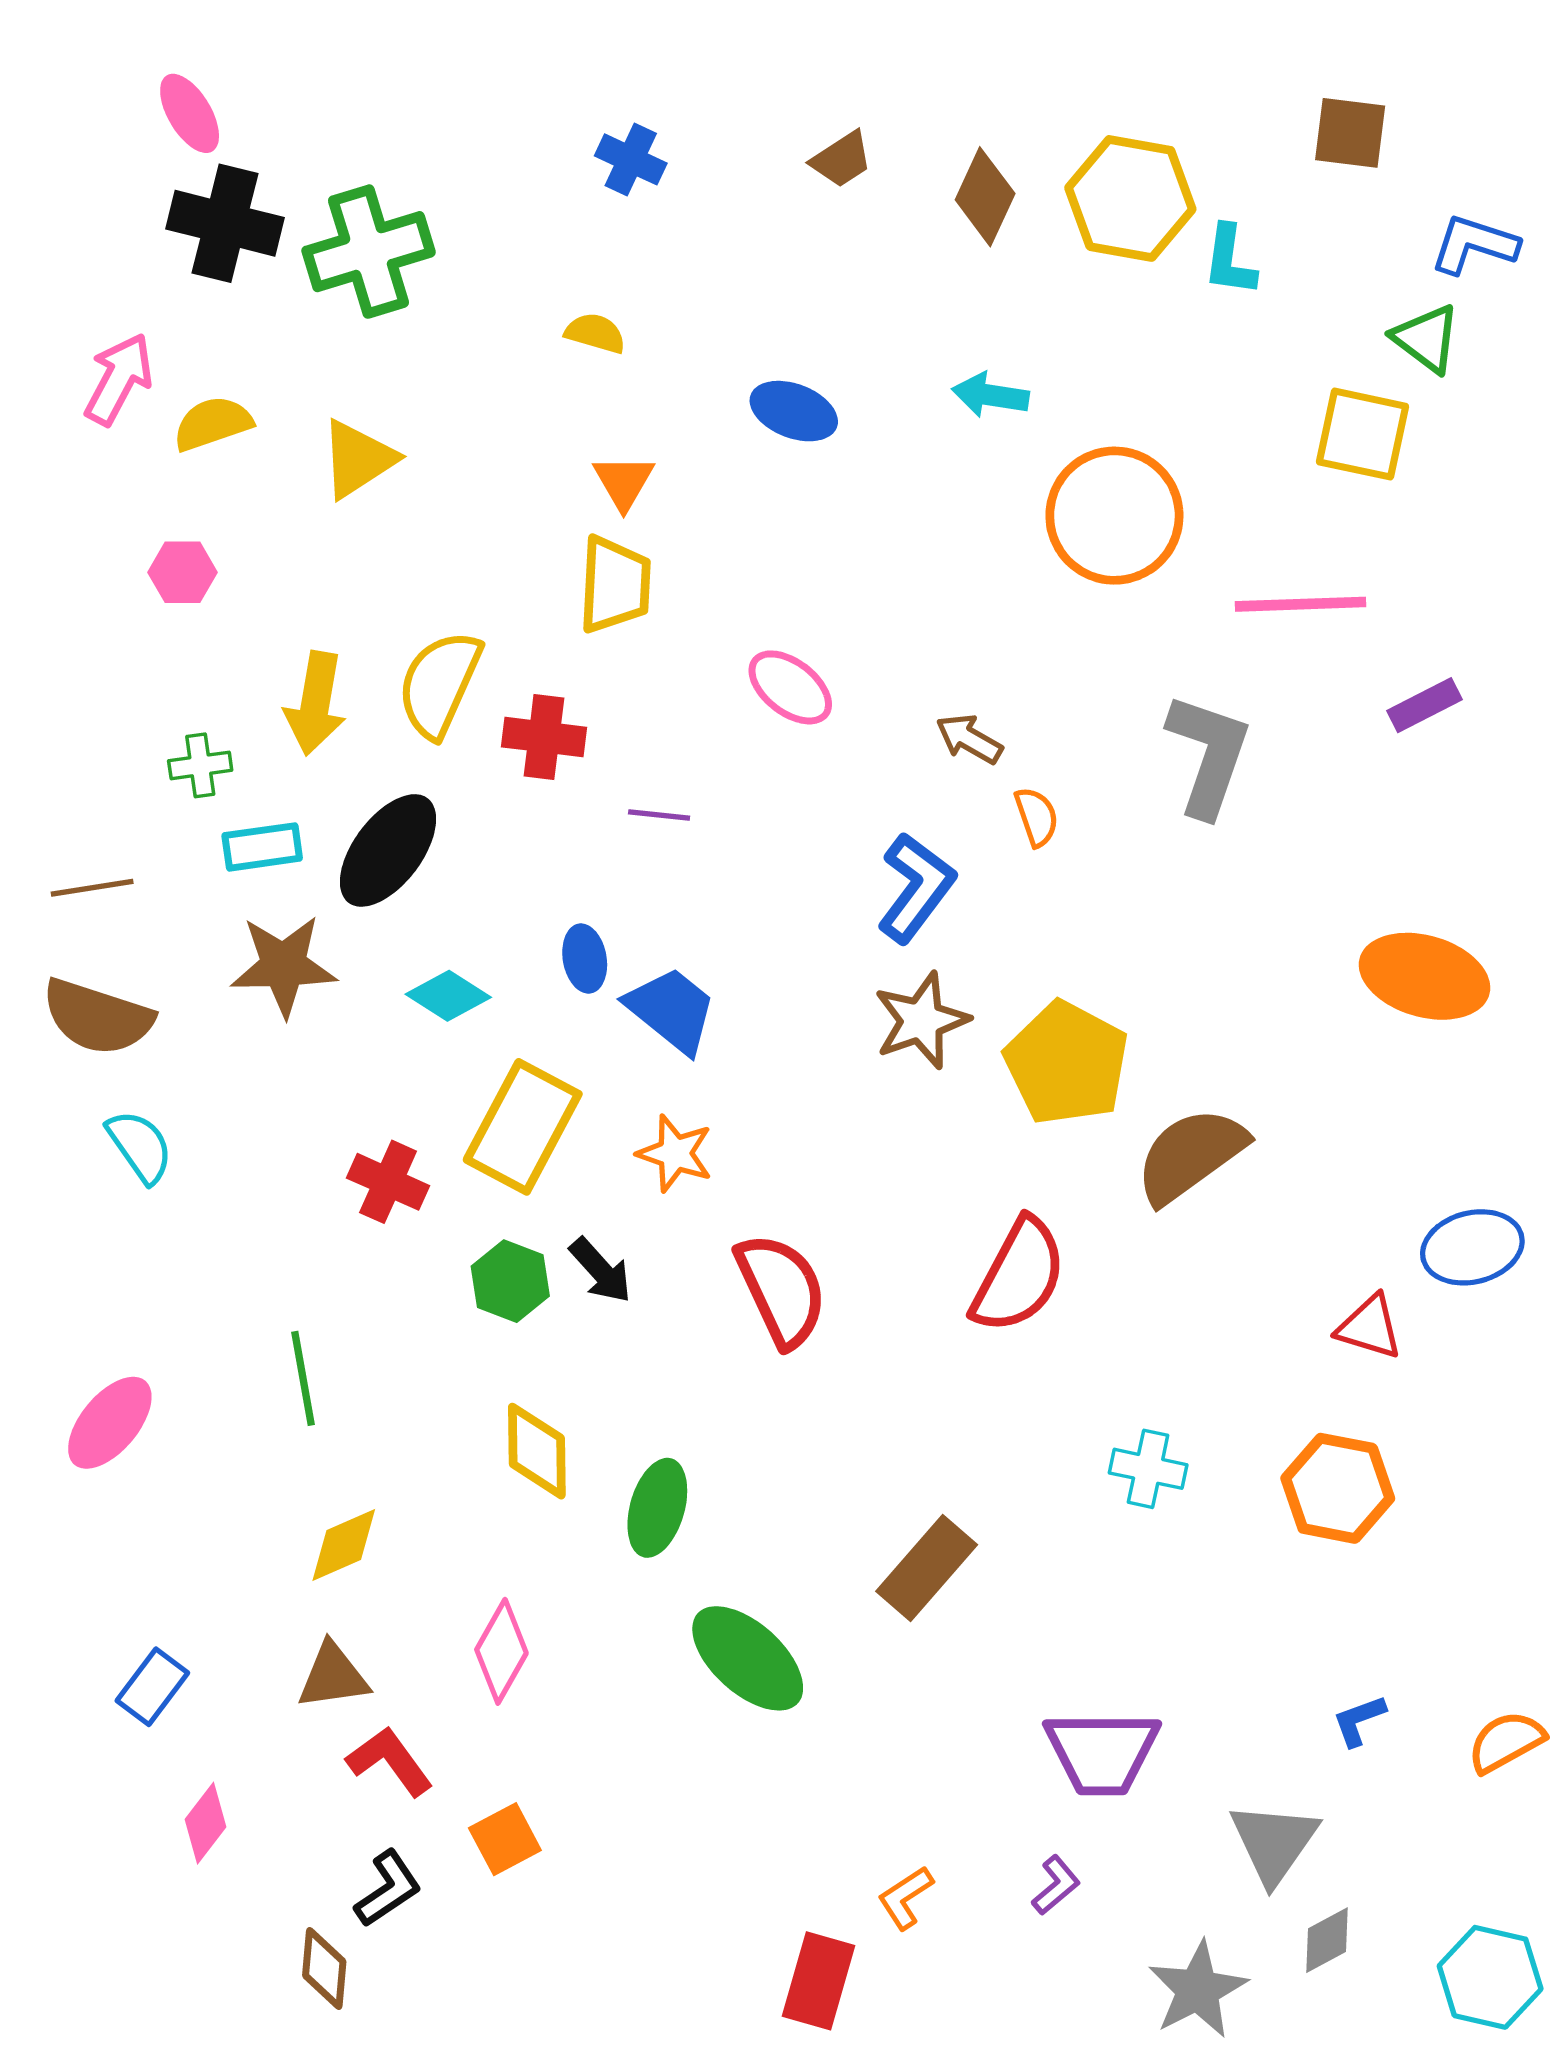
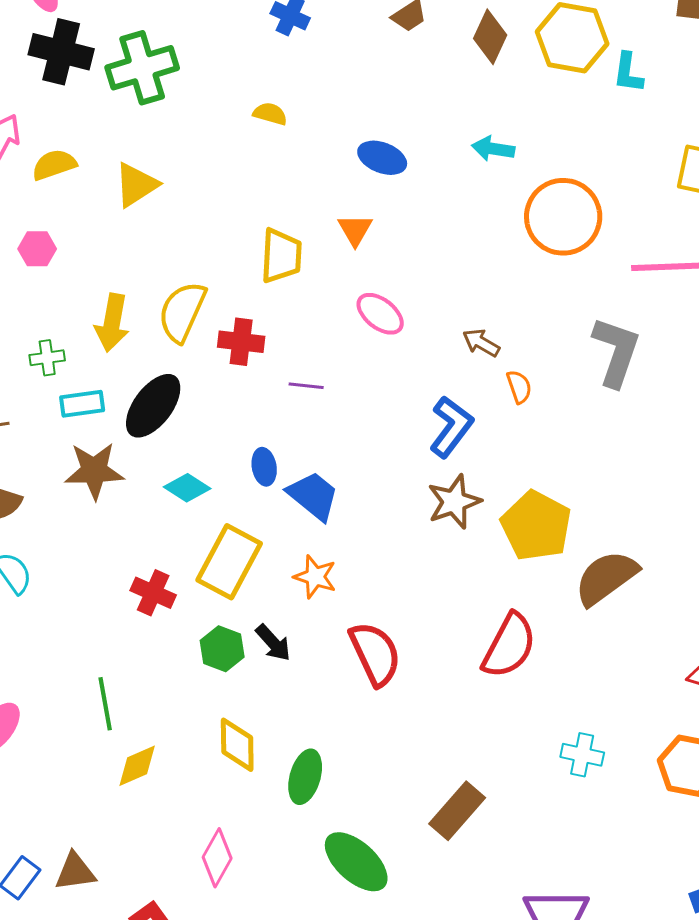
orange triangle: (624, 482) -> (355, 230), moved
yellow diamond: (344, 1545) -> (137, 766), moved
brown triangle: (333, 1676) -> (75, 872), moved

